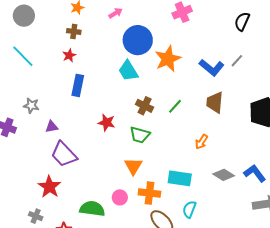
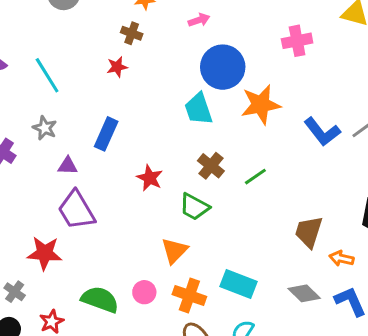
cyan line: (23, 56) -> (47, 75), moved
blue rectangle: (78, 85) -> (106, 134), moved
brown trapezoid: (215, 102) -> (309, 232), moved
orange arrow: (201, 142) -> (341, 258), moved, turned 56
red star: (49, 187) -> (45, 253), turned 30

